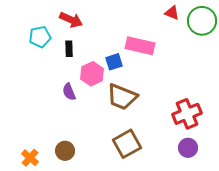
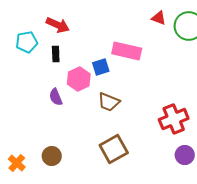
brown trapezoid: (122, 97) -> (109, 102), size x0.7
purple circle: (188, 148) -> (185, 155), moved

